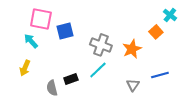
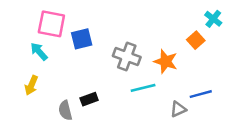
orange star: (132, 49) -> (166, 61), turned -30
cyan line: (98, 70) -> (143, 88), moved, turned 30
gray triangle: (133, 85) -> (178, 109), moved, turned 32

